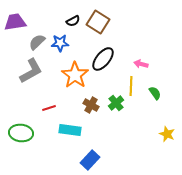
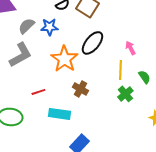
pink arrow: (141, 64) -> (130, 48), turned 48
green cross: (116, 103) -> (125, 94), moved

